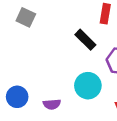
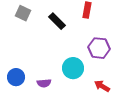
black rectangle: (85, 40) -> (57, 21), moved

